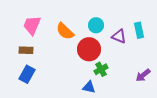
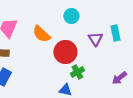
cyan circle: (96, 25) -> (71, 16), moved
purple triangle: (119, 36) -> (95, 39), turned 35

